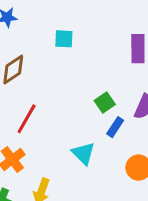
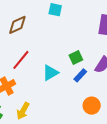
cyan triangle: (83, 153) -> (50, 73), moved, turned 36

